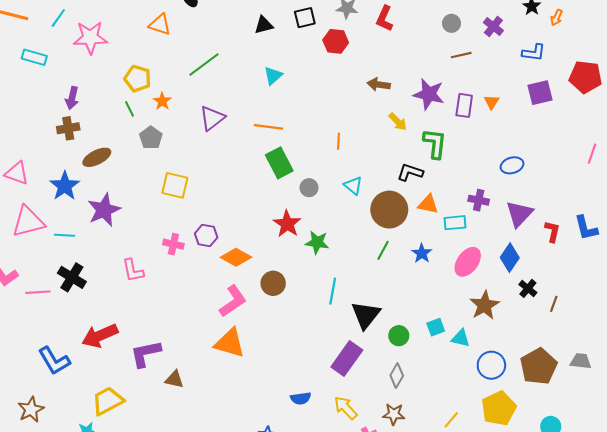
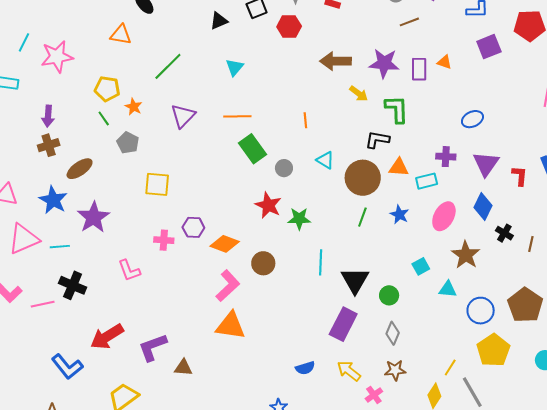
brown arrow: (379, 84) -> (336, 61), size x1.4
orange triangle: (492, 102) -> (444, 62), turned -35
cyan square: (436, 327) -> (421, 266), moved

